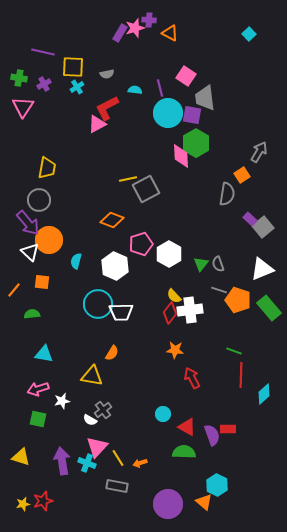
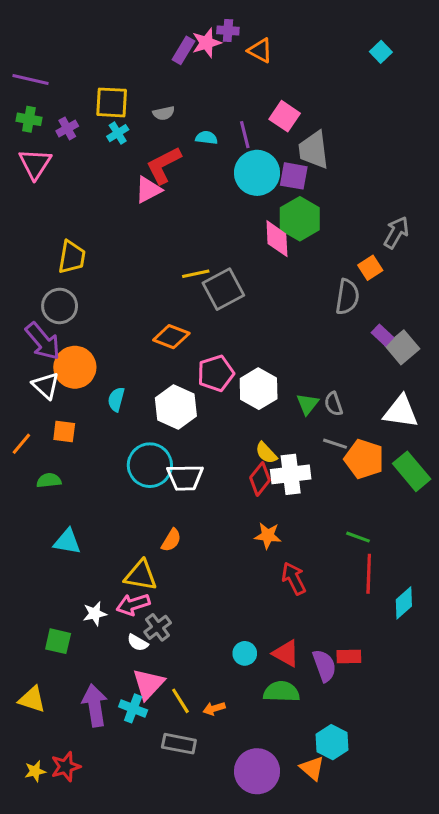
purple line: (43, 52) -> (30, 79), moved
white triangle: (262, 269) -> (401, 412), turned 30
pink arrow: (38, 389) -> (133, 604), moved
cyan circle: (163, 414) -> (245, 653), moved

